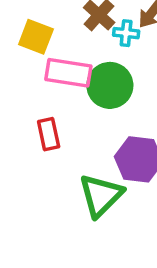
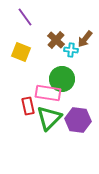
pink rectangle: (68, 73) -> (48, 93), moved
green triangle: (101, 195) -> (49, 118), moved

